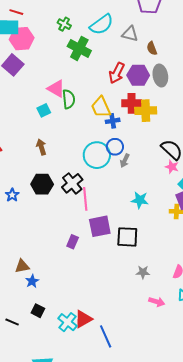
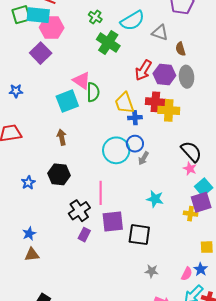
cyan square: (44, 110) -> (67, 101), size x1.6
black cross: (72, 183) -> (79, 211), moved
blue star: (32, 281) -> (29, 234), moved

